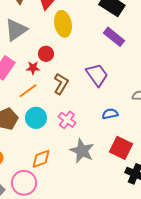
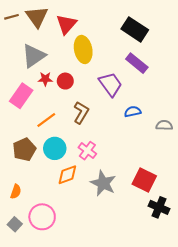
red star: (33, 68) -> (45, 79), moved
purple trapezoid: (97, 75) -> (111, 84), moved
blue semicircle: (110, 114) -> (133, 112), moved
orange diamond: (41, 159) -> (67, 175), moved

